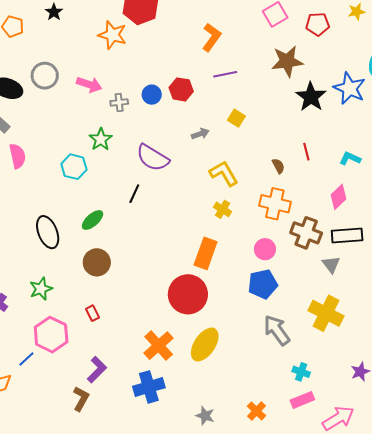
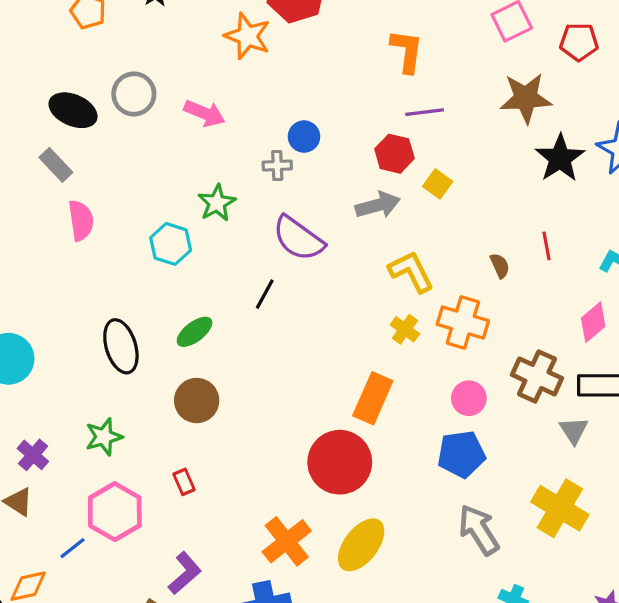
orange L-shape: (212, 37) -> (407, 51), turned -32
red hexagon: (181, 89) -> (394, 154), moved
gray cross: (119, 102) -> (277, 165), moved
gray arrow: (200, 134) -> (378, 205), size x1.5
orange cross: (275, 204) -> (463, 322), moved

